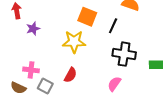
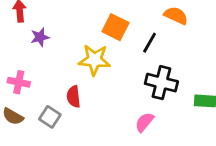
pink cross: (31, 70) -> (19, 82), moved
red semicircle: (71, 75) -> (73, 97), moved, turned 140

